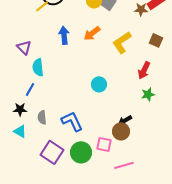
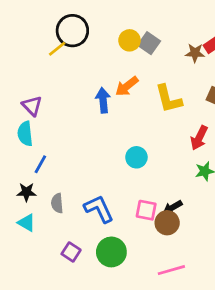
blue arrow: (64, 35) -> (103, 100), moved
yellow L-shape: (122, 42) -> (168, 99), turned -70
cyan semicircle: (38, 67) -> (25, 134), moved
pink square: (104, 144) -> (146, 210), moved
purple square: (52, 152) -> (71, 252), size x0.6

